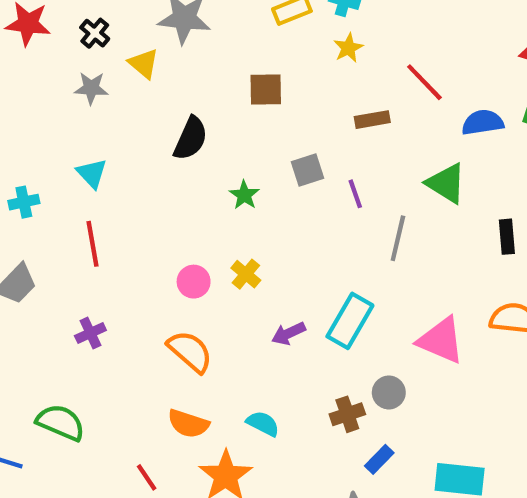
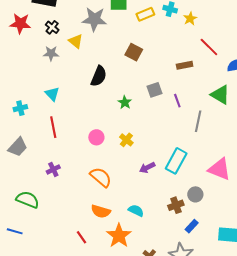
yellow star: (348, 48) -> (190, 19), moved
brown square: (266, 89) -> (134, 52), turned 30
pink circle: (194, 282) -> (96, 137), moved
green semicircle: (61, 422) -> (28, 200), moved

